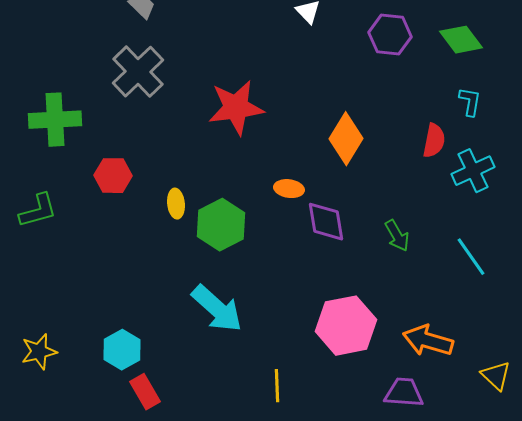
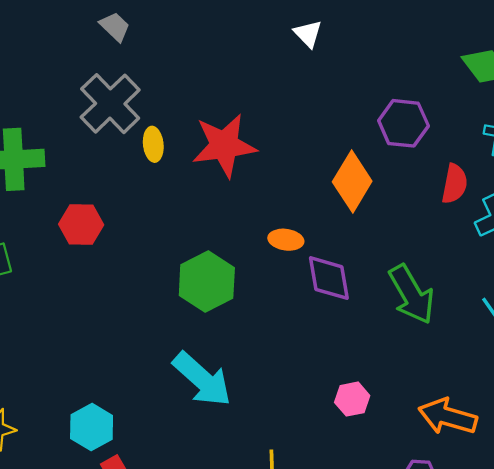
purple hexagon: (390, 35) -> (403, 123), moved
yellow ellipse: (176, 204) -> (153, 144), moved
green arrow: (397, 236) -> (412, 294), size x1.6
pink hexagon: (346, 326) -> (352, 399), size x0.5

